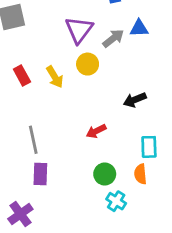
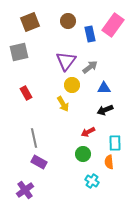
blue triangle: (139, 28) -> (104, 88), moved
yellow arrow: (55, 77) -> (63, 104), moved
red arrow: (96, 131) -> (88, 132), moved
purple rectangle: (40, 174) -> (39, 162), turned -63
green circle: (105, 174) -> (83, 154), moved

